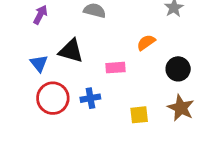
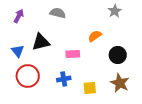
black triangle: (71, 51) -> (41, 42), turned -30
blue cross: (90, 98) -> (64, 79), moved

